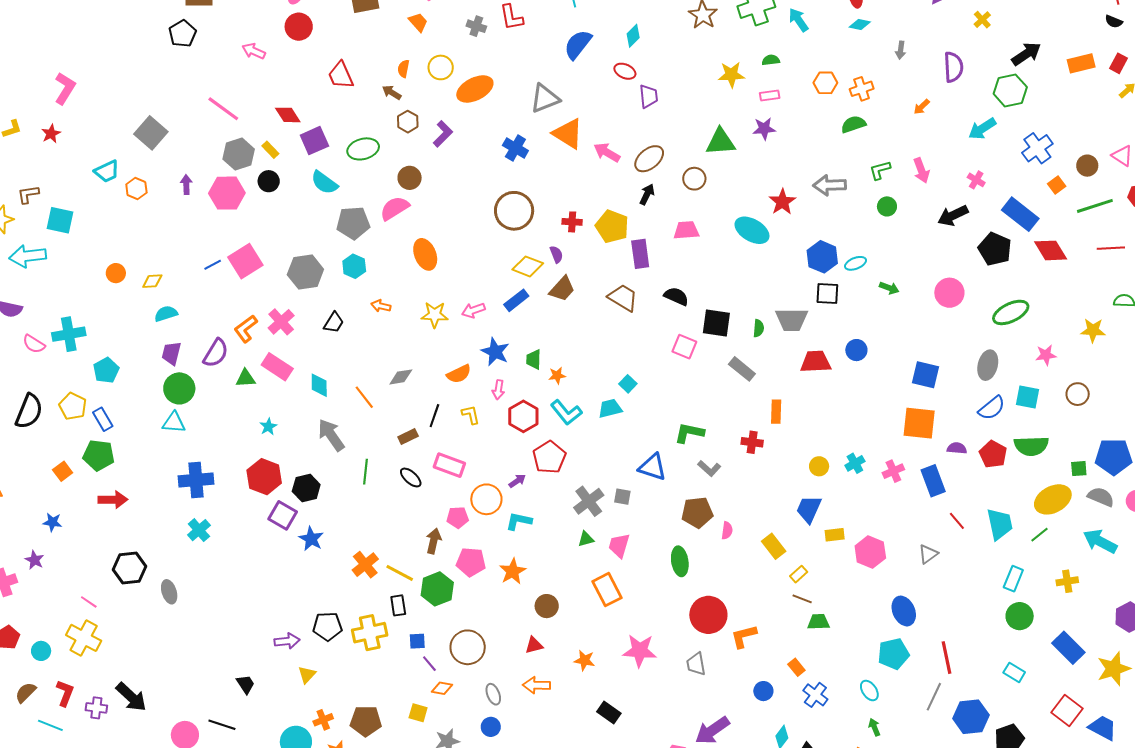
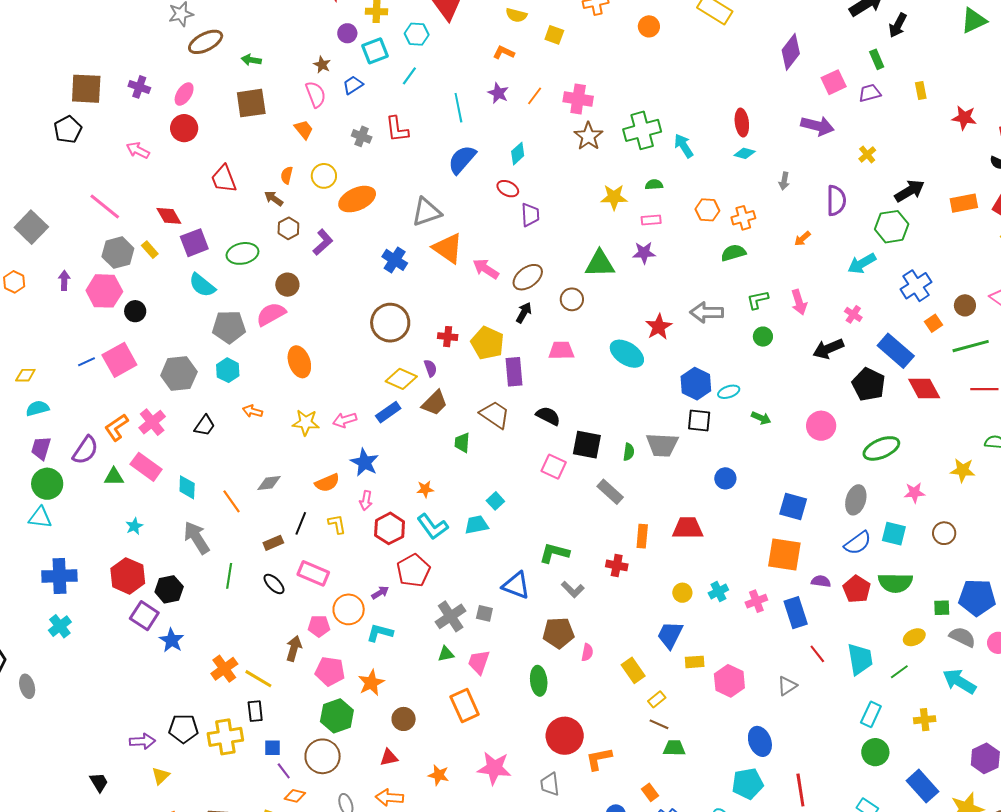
black circle: (269, 181) -> (135, 311), moved
green trapezoid: (534, 359) -> (462, 443), moved
red trapezoid: (816, 362) -> (688, 528), moved
yellow ellipse: (1053, 499) -> (914, 637), size x0.6
green hexagon: (437, 589) -> (337, 716), moved

